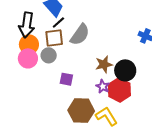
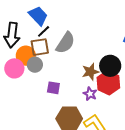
orange circle: (29, 44) -> (26, 56), moved
black circle: (125, 70) -> (110, 66), moved
red hexagon: (119, 90) -> (108, 83), moved

